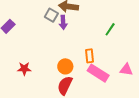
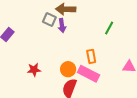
red star: (24, 69) -> (34, 70), moved
pink rectangle: (98, 73) -> (88, 74), moved

